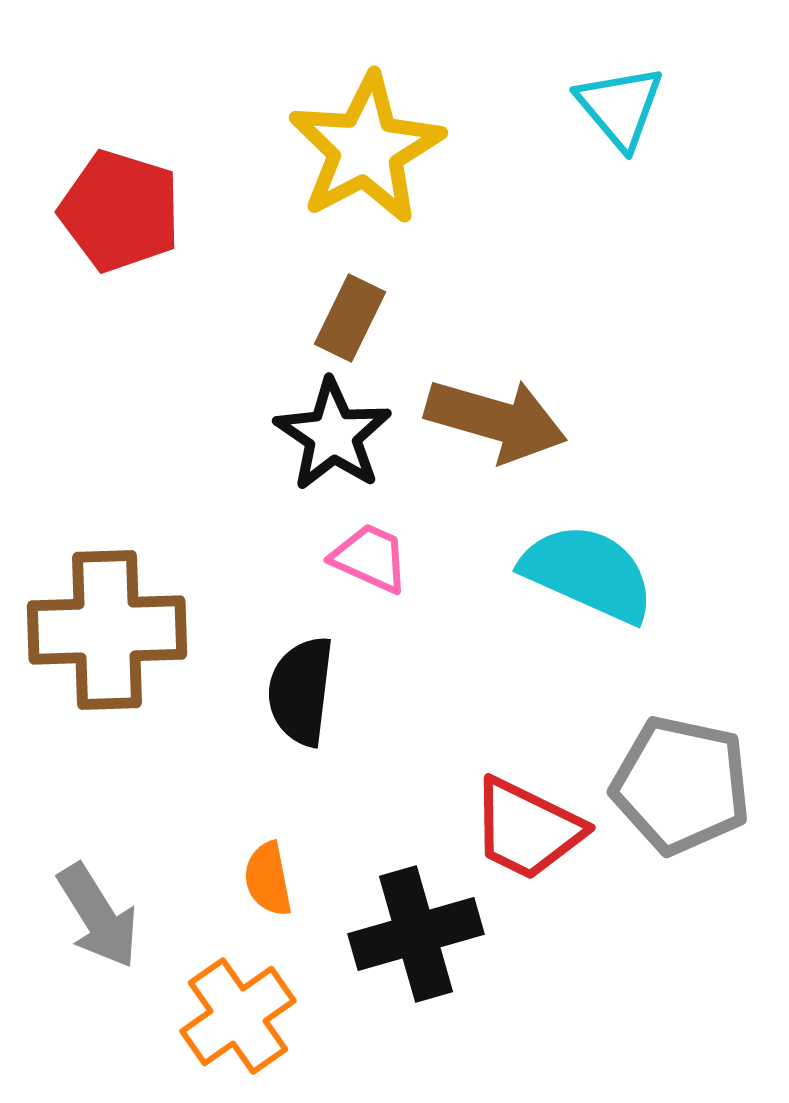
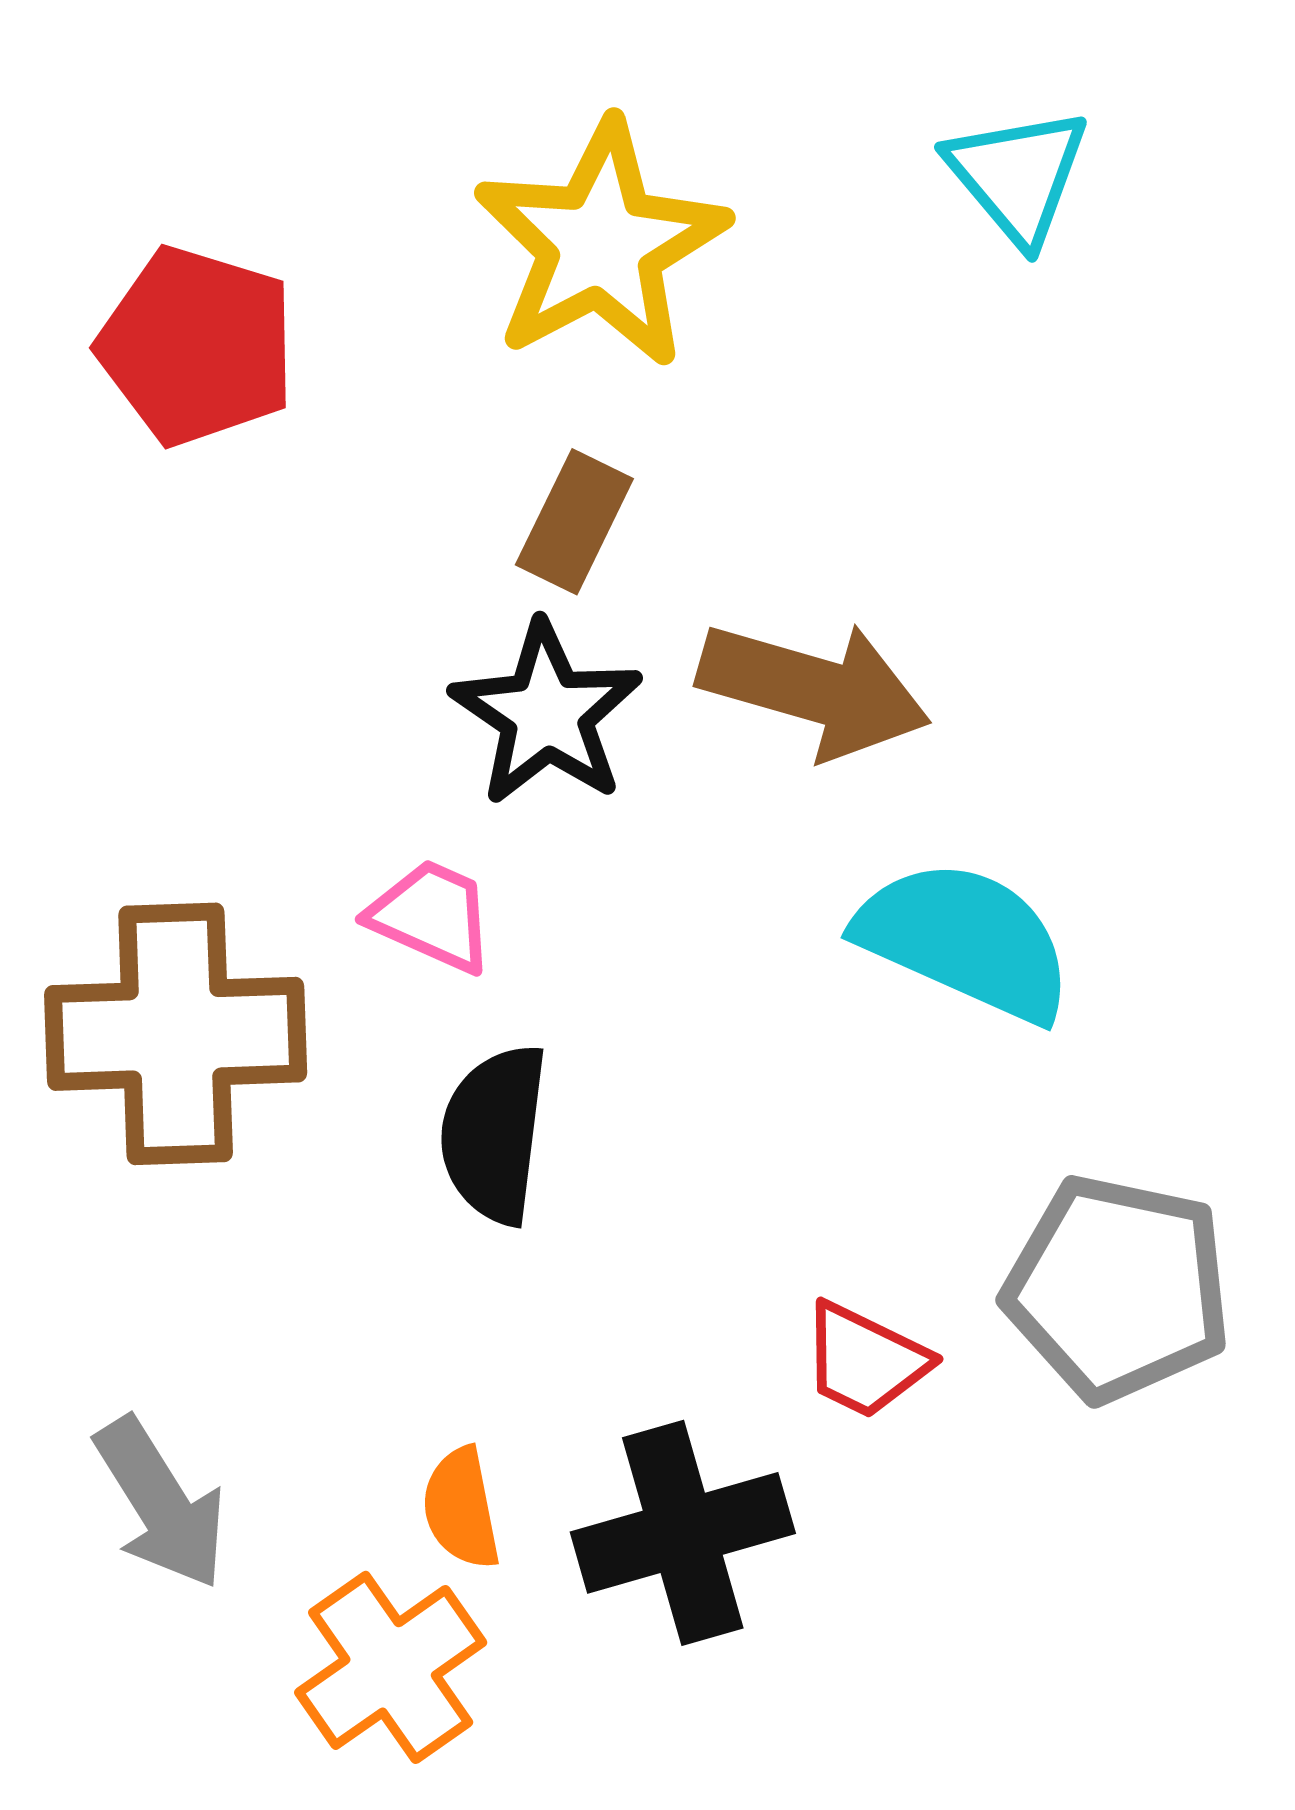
pink trapezoid: (370, 558) -> (432, 916), moved
red trapezoid: (527, 829) -> (865, 1360), size x0.7
orange semicircle: (268, 879) -> (461, 1508), moved

